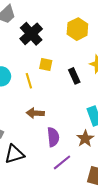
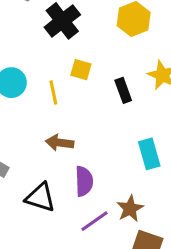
brown star: (85, 139) -> (130, 209), moved
black triangle: (14, 154) -> (40, 197), moved, turned 30

